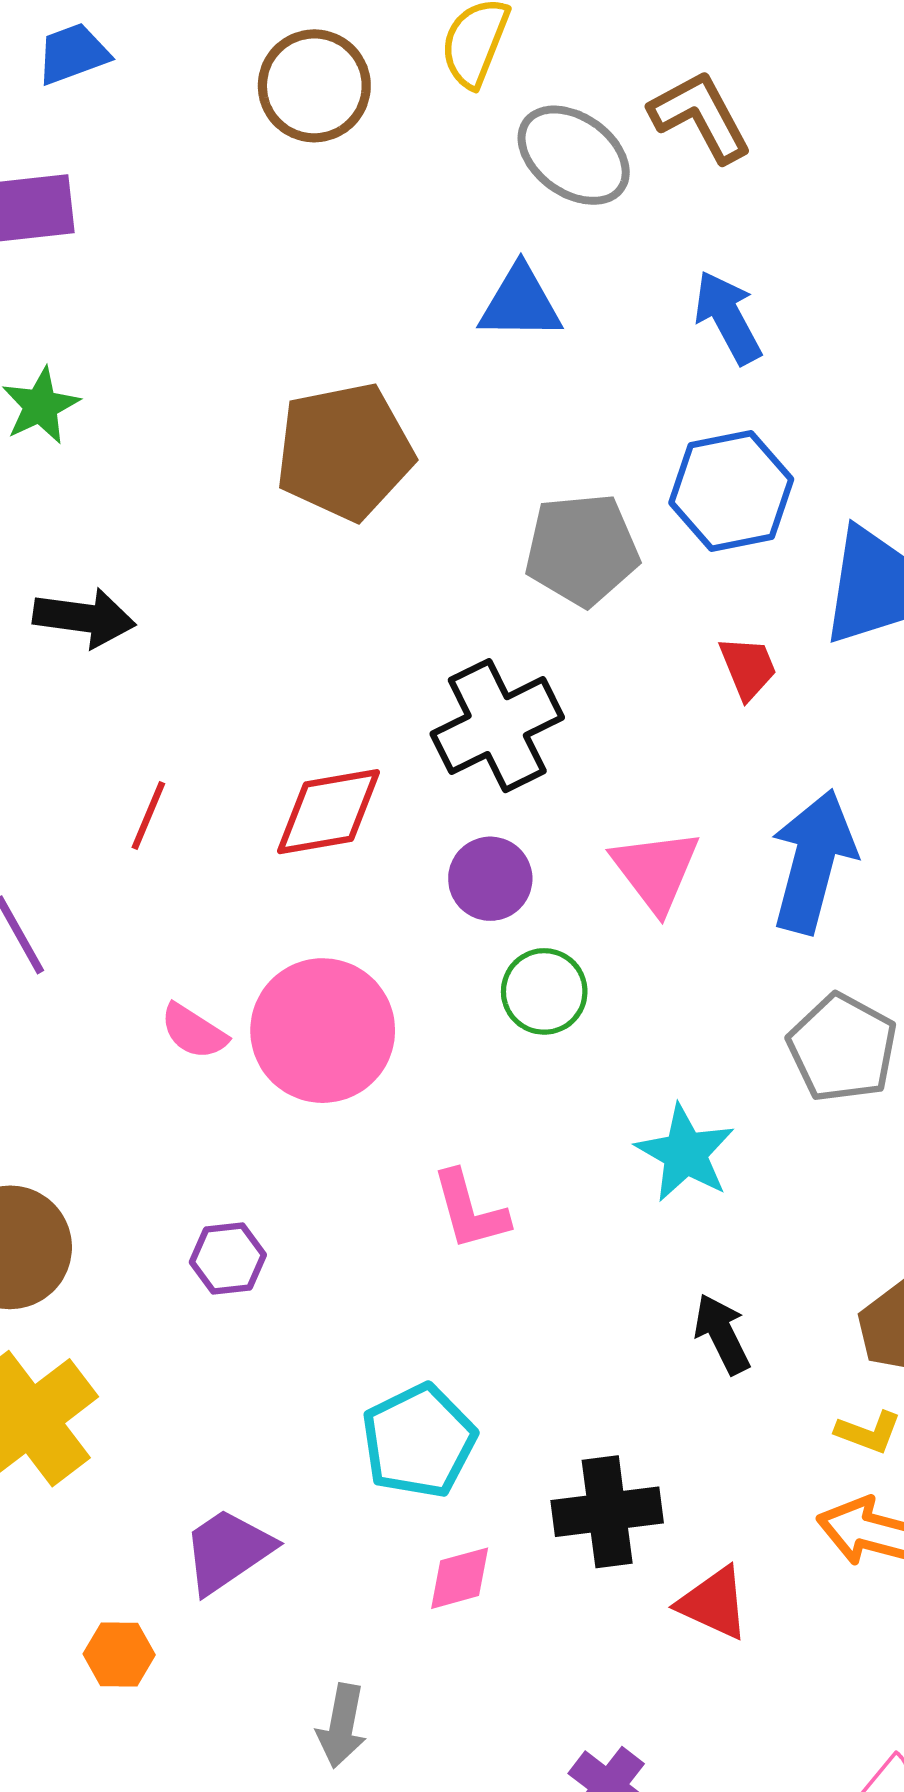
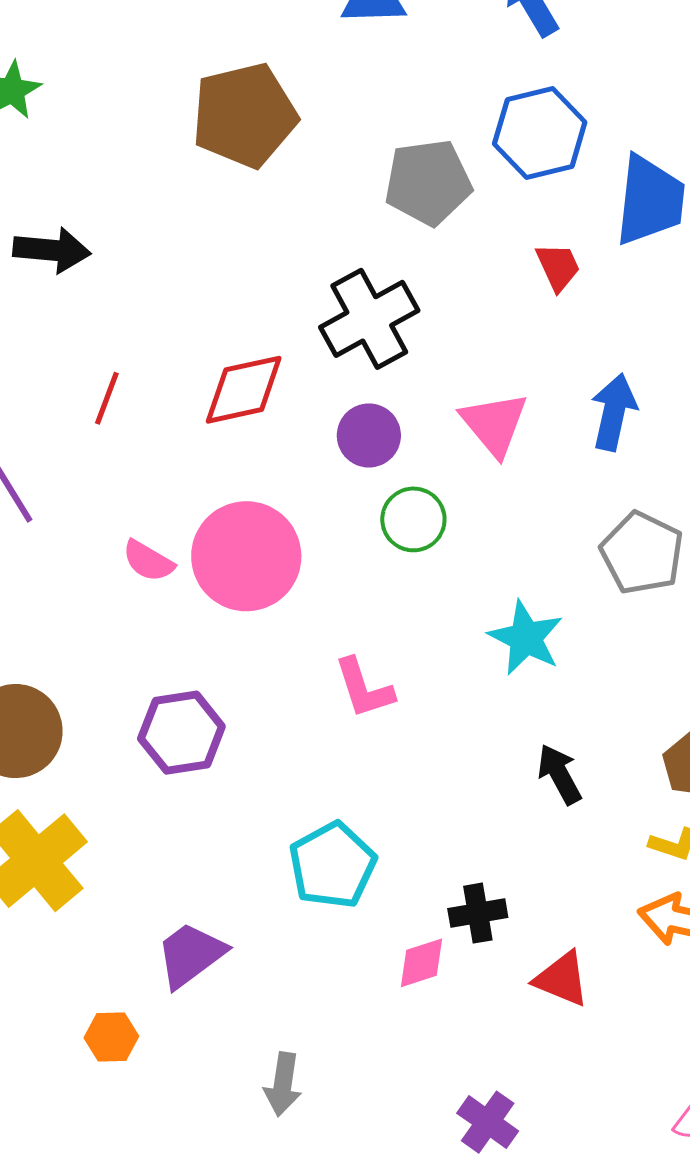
blue arrow: (813, 861) -> (614, 412), size x0.7
purple hexagon: (228, 1258) -> (181, 733), size x1.5
black cross: (607, 1512) -> (478, 913), size x0.7
pink diamond: (460, 1578) -> (422, 963), moved

